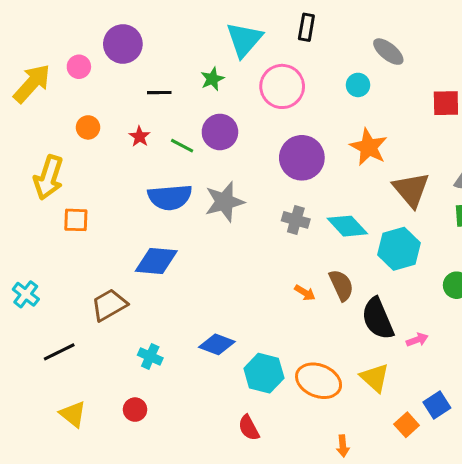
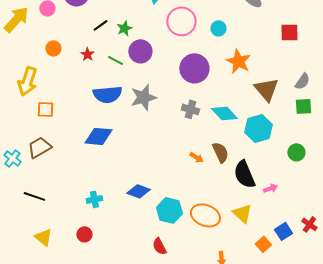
green star: (212, 79) -> (124, 28), moved
cyan circle: (358, 85) -> (218, 28), moved
black line: (159, 93) -> (100, 25), turned -35
brown trapezoid: (109, 305) -> (39, 147), moved
black line: (59, 352) -> (34, 196), turned 45
cyan cross: (150, 356) -> (94, 199), turned -35

